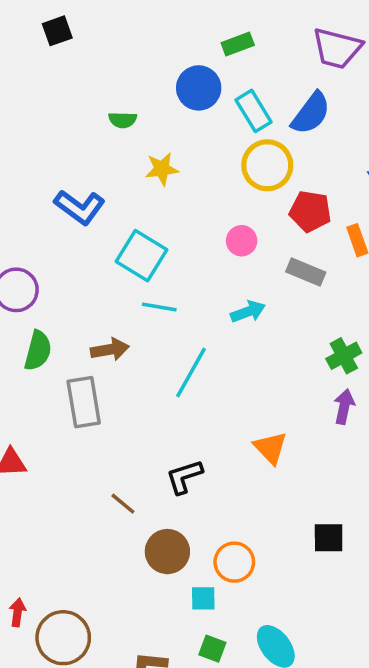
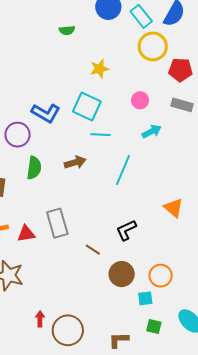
yellow star: (162, 169) -> (99, 69), moved
blue L-shape: (80, 207) -> (46, 113), moved
pink circle: (242, 241) -> (140, 100), moved
gray rectangle: (84, 402) -> (57, 223), moved

